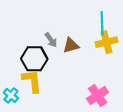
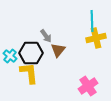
brown triangle: (71, 45) -> (58, 50), moved, turned -35
cyan cross: (11, 95) -> (10, 56), moved

